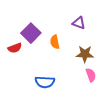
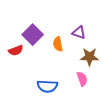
purple triangle: (79, 23) -> (79, 33), moved
pink semicircle: (91, 75) -> (82, 79), moved

